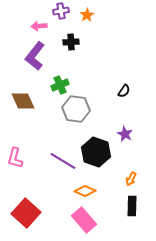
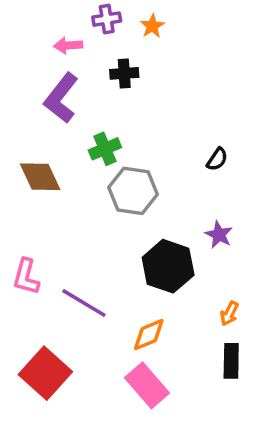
purple line: (63, 161) -> (84, 303), moved
orange diamond: (85, 191) -> (149, 335), turned -45

